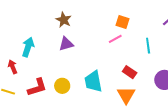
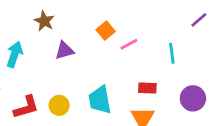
brown star: (64, 20) -> (44, 21), moved
orange square: (123, 22) -> (106, 31), moved, turned 32
red rectangle: (130, 72) -> (147, 88), turned -32

